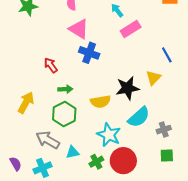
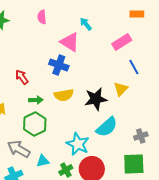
pink triangle: (79, 29) -> (70, 42), moved
pink rectangle: (131, 29) -> (122, 42), moved
yellow semicircle: (101, 102) -> (64, 95), moved
gray cross: (164, 130) -> (141, 136), moved
green square: (167, 155) -> (134, 164), size x1.6

